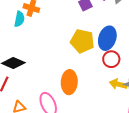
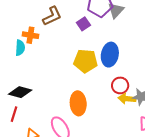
red circle: (111, 59) -> (120, 85), moved

